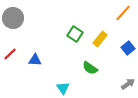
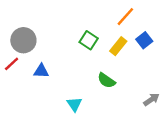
orange line: (123, 13) -> (125, 17), moved
gray circle: (13, 18) -> (23, 40), moved
blue square: (128, 48) -> (144, 40), moved

